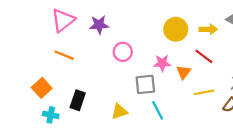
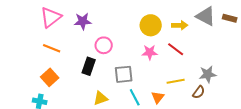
pink star: (162, 63) -> (150, 52), moved
orange triangle: (184, 72) -> (158, 97), moved
orange square: (42, 88) -> (50, 77), moved
black rectangle: (78, 100) -> (89, 66), moved

